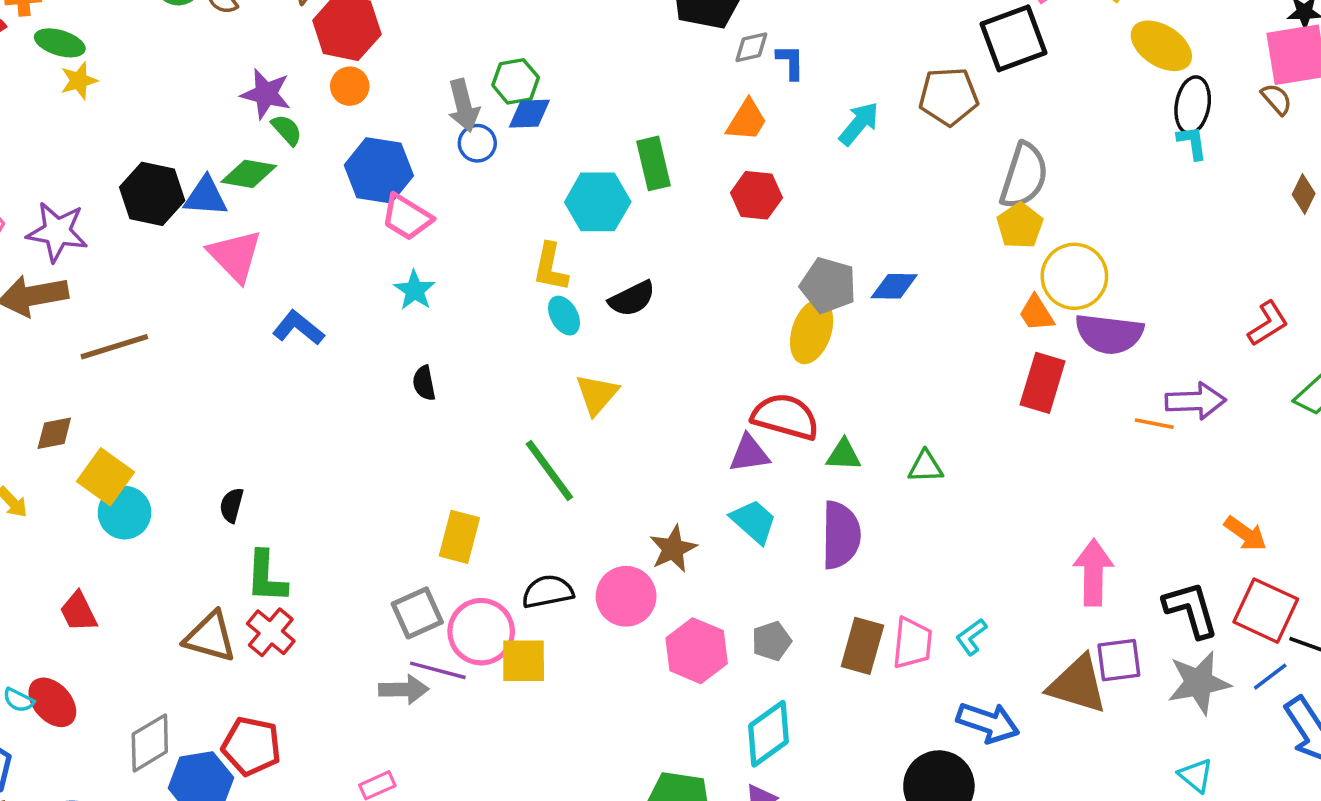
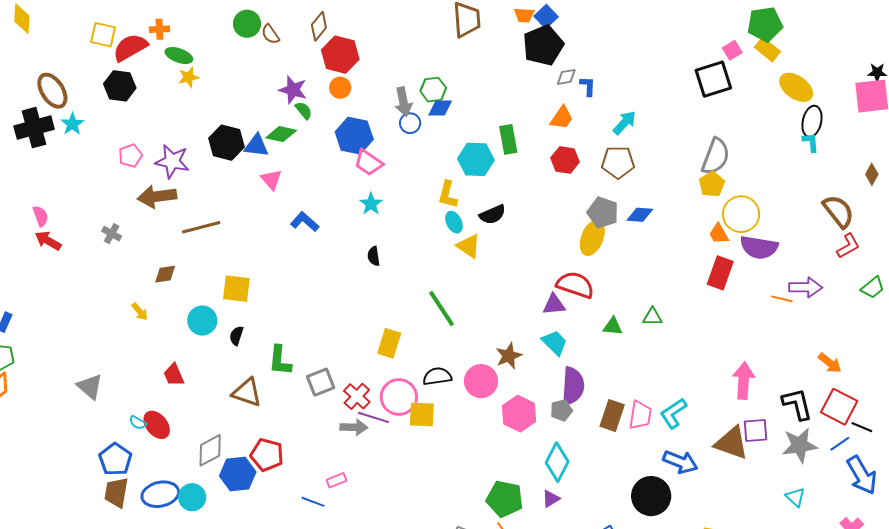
brown pentagon: (949, 96) -> (618, 162), moved
brown semicircle: (1276, 99) -> (838, 211), moved, size x1.8
pink triangle: (235, 256) -> (271, 180), size x0.7
yellow triangle: (597, 394) -> (468, 246), moved, turned -40
green triangle: (844, 455) -> (613, 326), moved
yellow square: (105, 477) -> (236, 289), moved, turned -32
black semicircle: (232, 505) -> (236, 336), moved
purple semicircle: (841, 535) -> (573, 386), moved
gray square: (417, 613) -> (321, 382), moved
red cross: (271, 632) -> (357, 396), moved
cyan L-shape: (971, 637) -> (673, 413), size x1.5
cyan diamond: (769, 734) -> (557, 462), turned -30

